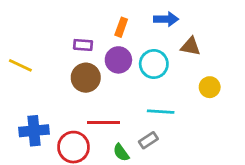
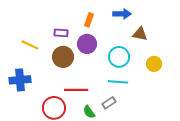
cyan circle: (154, 64) -> (119, 57), moved
yellow line: (20, 65) -> (30, 45), moved
blue cross: (34, 131) -> (20, 80), moved

